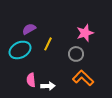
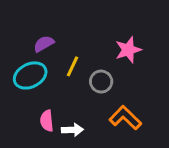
gray circle: (76, 54) -> (101, 82), moved

